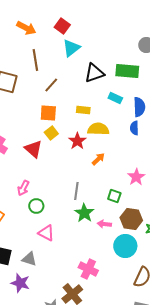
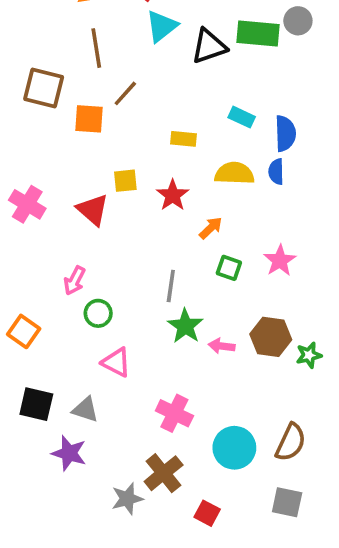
green rectangle: (127, 71) -> (258, 33), moved
black triangle: (94, 73) -> (209, 46), moved
orange square: (48, 113) -> (89, 119), moved
yellow semicircle: (98, 129) -> (234, 173), moved
yellow square: (51, 133) -> (125, 181), turned 32
green square: (114, 196) -> (229, 268), moved
cyan circle: (125, 246) -> (234, 448), moved
pink cross: (88, 269) -> (174, 413), moved

